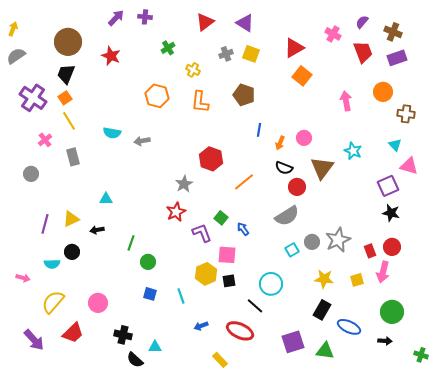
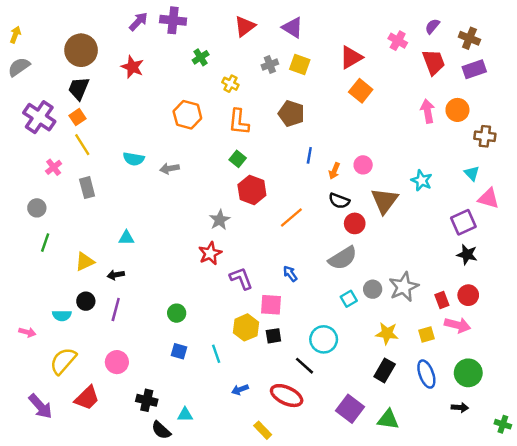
purple cross: (145, 17) -> (173, 20), size x1.5
pink arrow: (346, 101) -> (428, 111), moved
green square: (221, 218) -> (238, 159), moved
purple line: (45, 224) -> (116, 310), moved
green line: (131, 243) -> (45, 243), moved
pink arrow: (383, 272) -> (457, 325), turned -90
blue ellipse: (349, 327) -> (426, 374), moved, turned 45
purple square: (293, 342) -> (350, 409), turned -35

